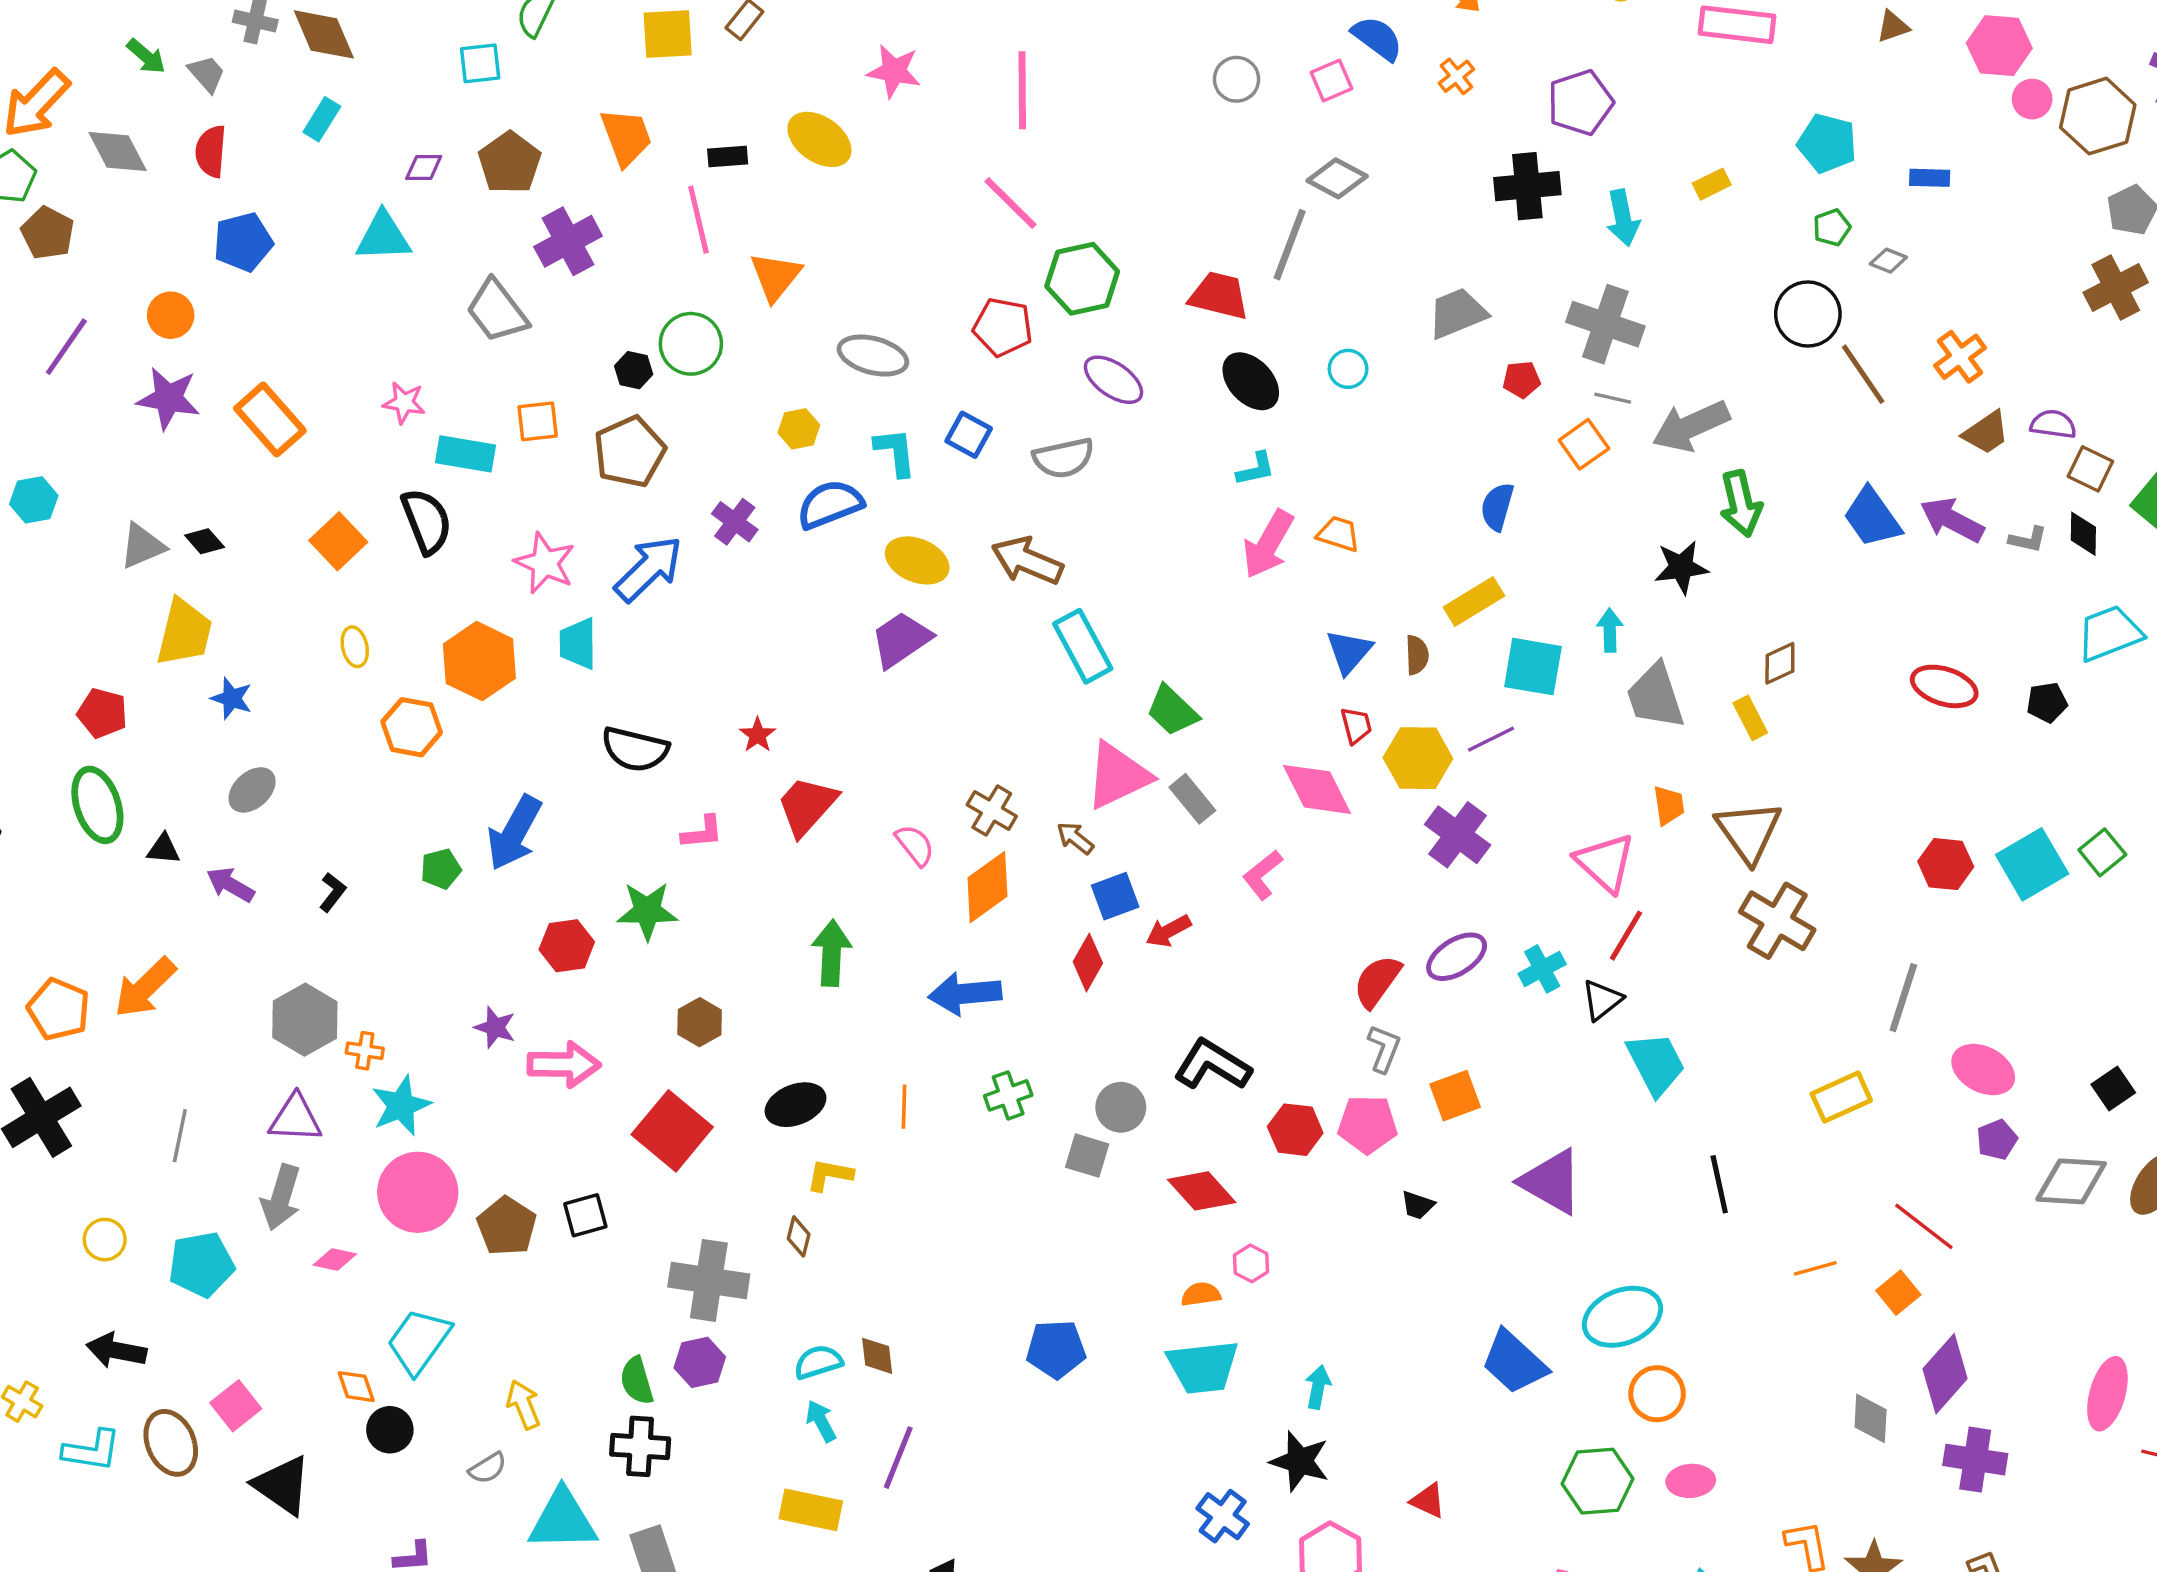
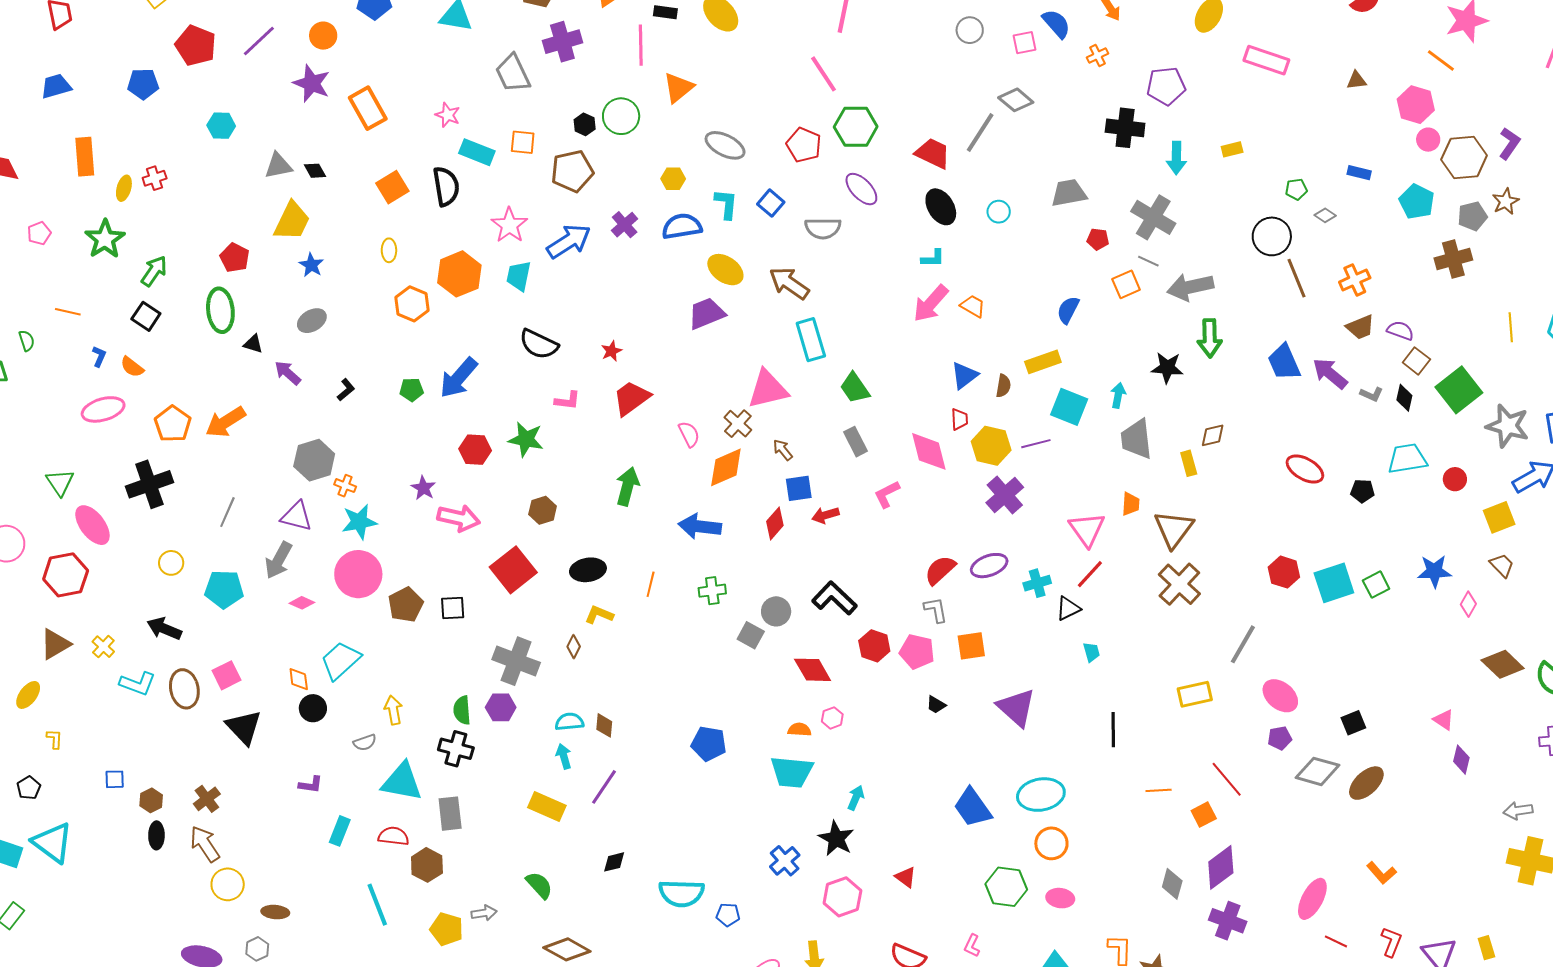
cyan pentagon: (1827, 143) -> (1417, 202), moved
pink triangle: (1118, 776) -> (768, 389), moved
gray L-shape: (1384, 1049) -> (936, 610), turned -44
cyan trapezoid: (1656, 1064) -> (1091, 652), size x0.5

